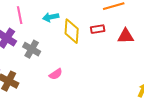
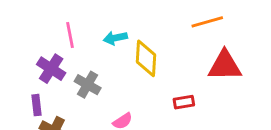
red rectangle: (98, 29) -> (184, 102), moved
red triangle: (126, 36) -> (225, 66), size x1.4

